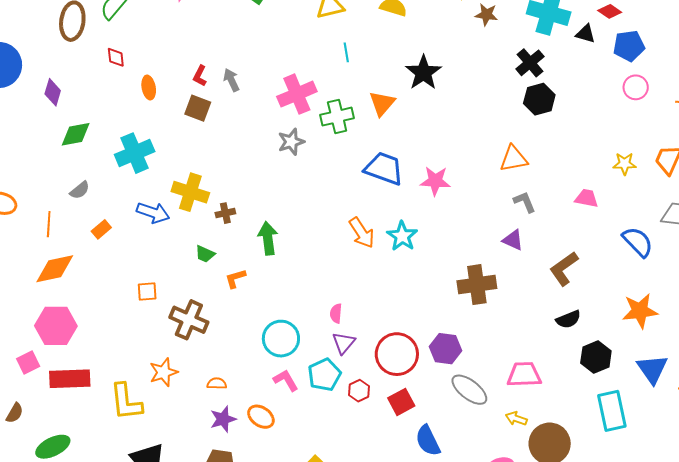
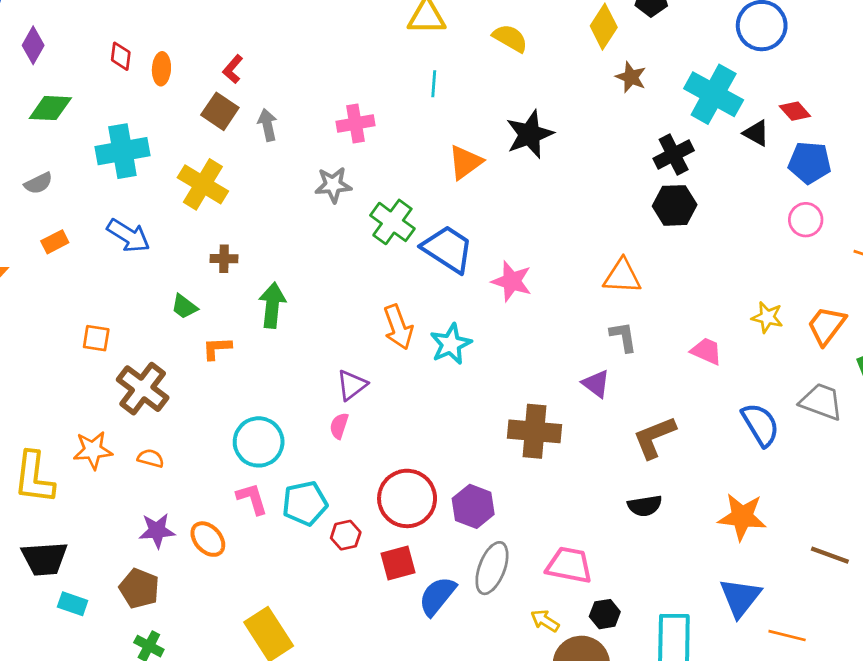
red diamond: (116, 57) -> (121, 56), moved
gray arrow: (231, 80) -> (267, 125), moved
pink cross: (297, 94) -> (355, 124), size x0.7
green cross: (337, 117) -> (392, 222), moved, turned 36
yellow cross: (190, 192) -> (203, 184), moved
purple triangle: (344, 343) -> (352, 385), moved
black hexagon: (596, 357) -> (605, 614), moved, size x0.7
orange semicircle: (217, 384) -> (151, 458), moved
gray ellipse: (469, 390) -> (492, 568), turned 60
blue semicircle: (428, 441) -> (437, 596), moved, turned 52

